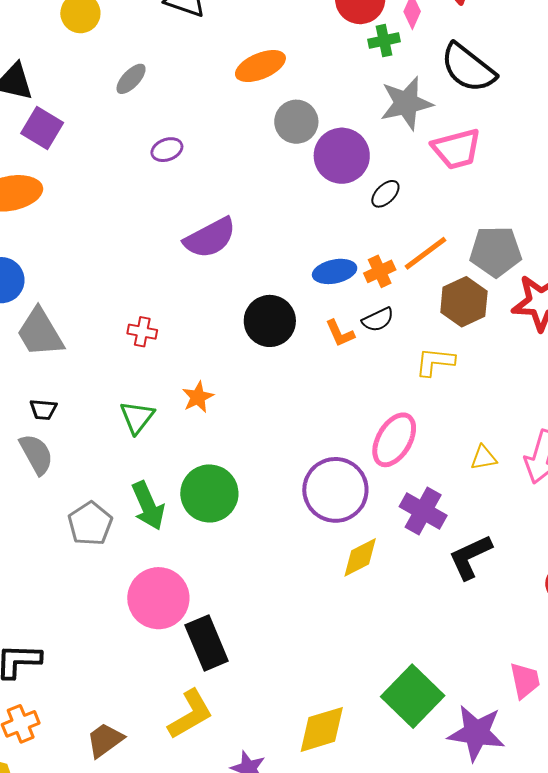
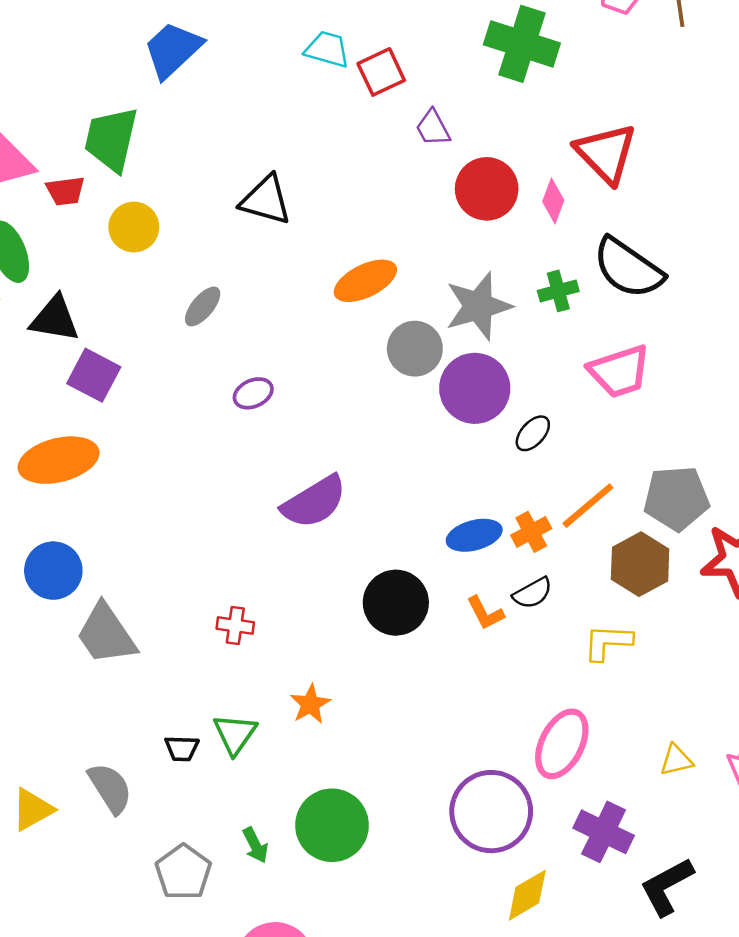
green cross: (384, 41) -> (558, 291), moved
gray star: (406, 103) -> (478, 306), moved
black trapezoid: (43, 410) -> (182, 748), moved
green arrow: (148, 506) -> (255, 845), size x0.6

